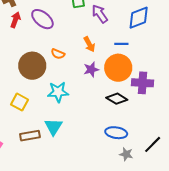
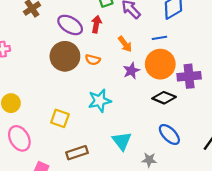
red arrow: (15, 20) -> (96, 24), moved
brown circle: (32, 66) -> (65, 56), moved
cyan triangle: (53, 127) -> (122, 141), moved
blue ellipse: (116, 133) -> (169, 134), turned 45
gray star: (126, 154) -> (149, 160), moved

